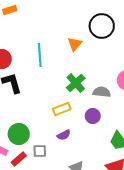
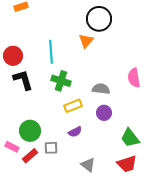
black circle: (102, 26) -> (99, 19), moved
green cross: (76, 83) -> (61, 81), moved, turned -30
gray semicircle: (102, 92) -> (101, 89), moved

